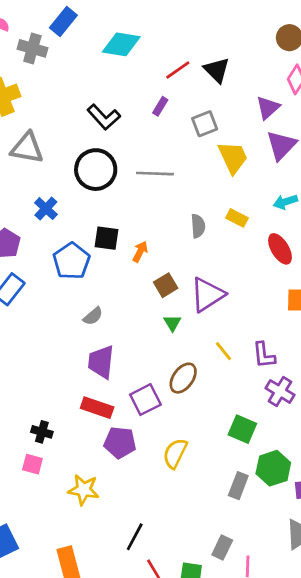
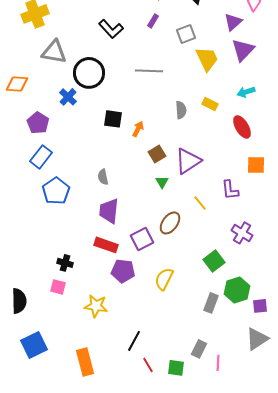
black circle: (96, 170) -> (89, 73), moved
blue pentagon: (71, 261) -> (56, 191), moved
gray semicircle: (93, 316) -> (103, 177), turned 119
purple L-shape: (264, 355) -> (230, 190), moved
green square: (242, 429) -> (214, 261), turned 30

